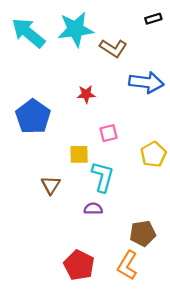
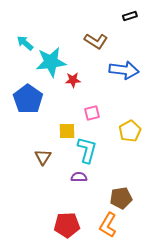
cyan star: (76, 29) -> (51, 62), moved
cyan arrow: (28, 33) -> (25, 43), moved, size x0.6
red pentagon: (79, 265) -> (67, 225), turned -30

